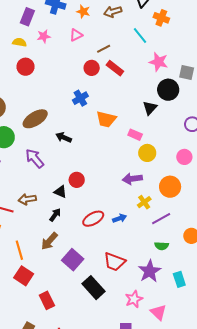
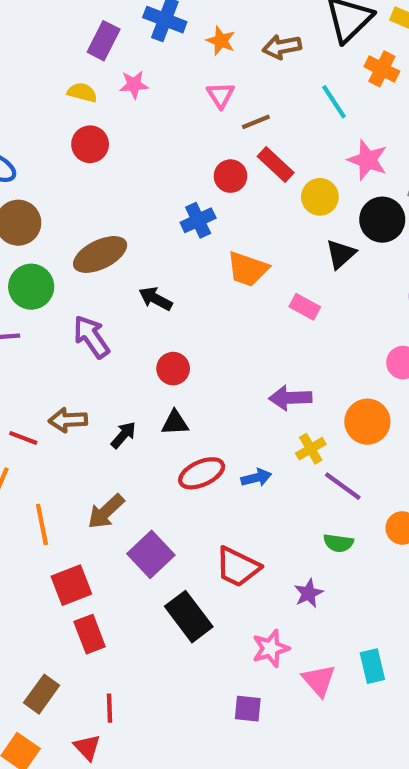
pink triangle: (76, 35) -> (220, 95), moved, turned -40
red circle: (92, 68) -> (230, 176), moved
yellow circle: (147, 153) -> (320, 197), moved
red circle: (77, 180) -> (173, 369), moved
black triangle: (60, 192) -> (175, 423), moved, turned -32
black arrow: (55, 215) -> (123, 435), moved
purple line: (161, 219) -> (343, 486), turned 60
purple star: (150, 271) -> (309, 593), size x0.6
red square: (24, 276) -> (71, 585), moved, turned 30
cyan rectangle: (179, 279) -> (372, 666), moved

